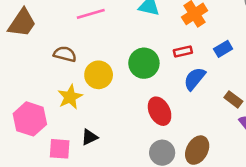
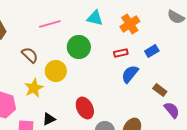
brown semicircle: (65, 54) -> (30, 55), turned 30
green circle: (144, 63) -> (79, 47), moved
red ellipse: (160, 111) -> (85, 108), moved

